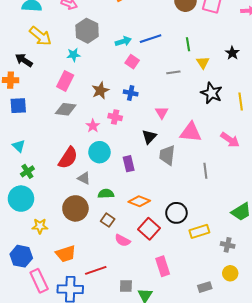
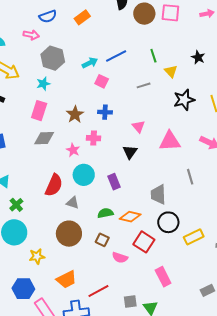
black star: (211, 93) -> (184, 100), turned -30
gray trapezoid: (167, 155) -> (158, 194), moved
green semicircle: (106, 194) -> (105, 213), moved

